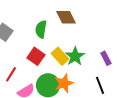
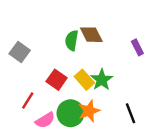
green semicircle: (41, 29) -> (72, 40), moved
purple rectangle: (106, 58) -> (137, 47), moved

